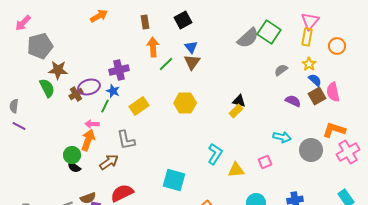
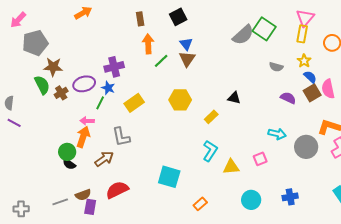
orange arrow: (99, 16) -> (83, 13), moved
gray semicircle: (281, 70) -> (276, 67), turned -128
brown cross: (76, 94) -> (61, 93), moved
yellow rectangle: (236, 111) -> (211, 117), moved

